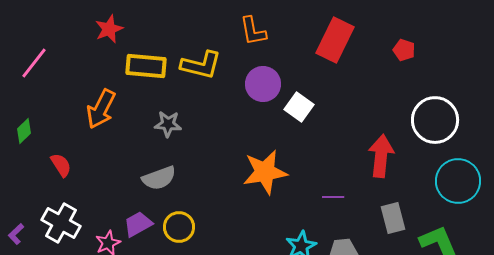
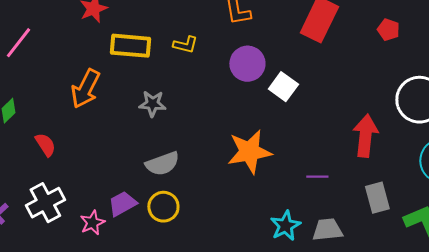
yellow L-shape: (201, 65) -> (185, 45), size x0.6
gray semicircle: (159, 178) -> (162, 164), moved
white cross: (61, 223) -> (45, 203), turned 33

